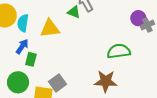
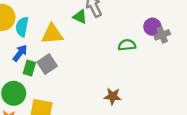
green semicircle: (119, 51) -> (127, 45), moved, size x0.7
brown star: (106, 81) -> (113, 96), size x0.7
gray square: (57, 83) -> (47, 64), moved

